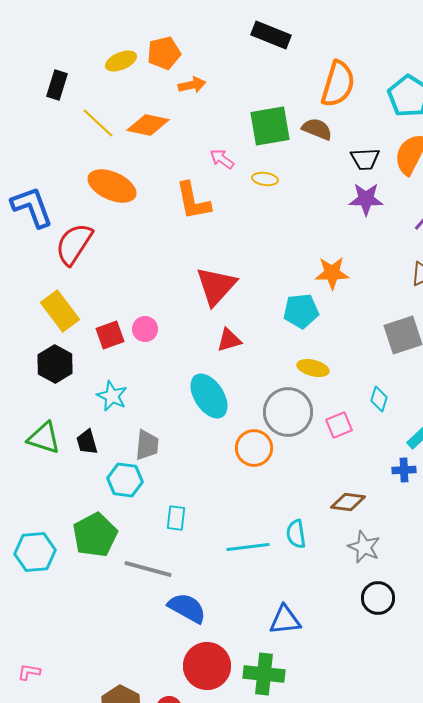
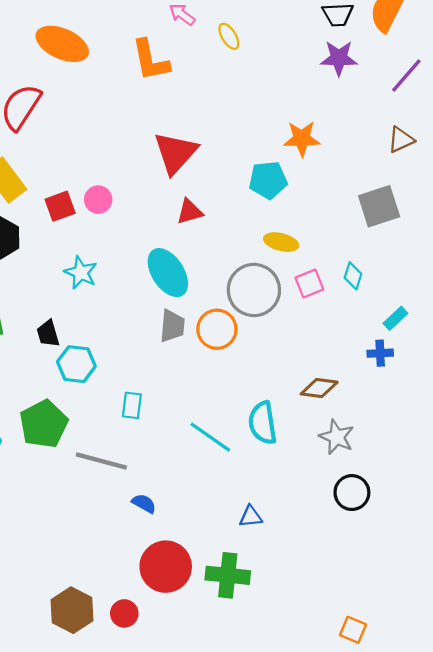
yellow ellipse: (265, 179) -> (229, 36), turned 50
cyan star: (112, 396) -> (81, 273), moved
pink square: (339, 425) -> (309, 283), moved
black trapezoid: (87, 442) -> (48, 334), moved
gray trapezoid: (147, 445) -> (172, 326), moved
cyan semicircle: (296, 534) -> (263, 423), size x1.4
cyan line: (248, 547) -> (210, 437), turned 42
blue semicircle: (187, 608) -> (144, 503), size x0.6
blue triangle: (285, 620) -> (251, 517), size x0.7

